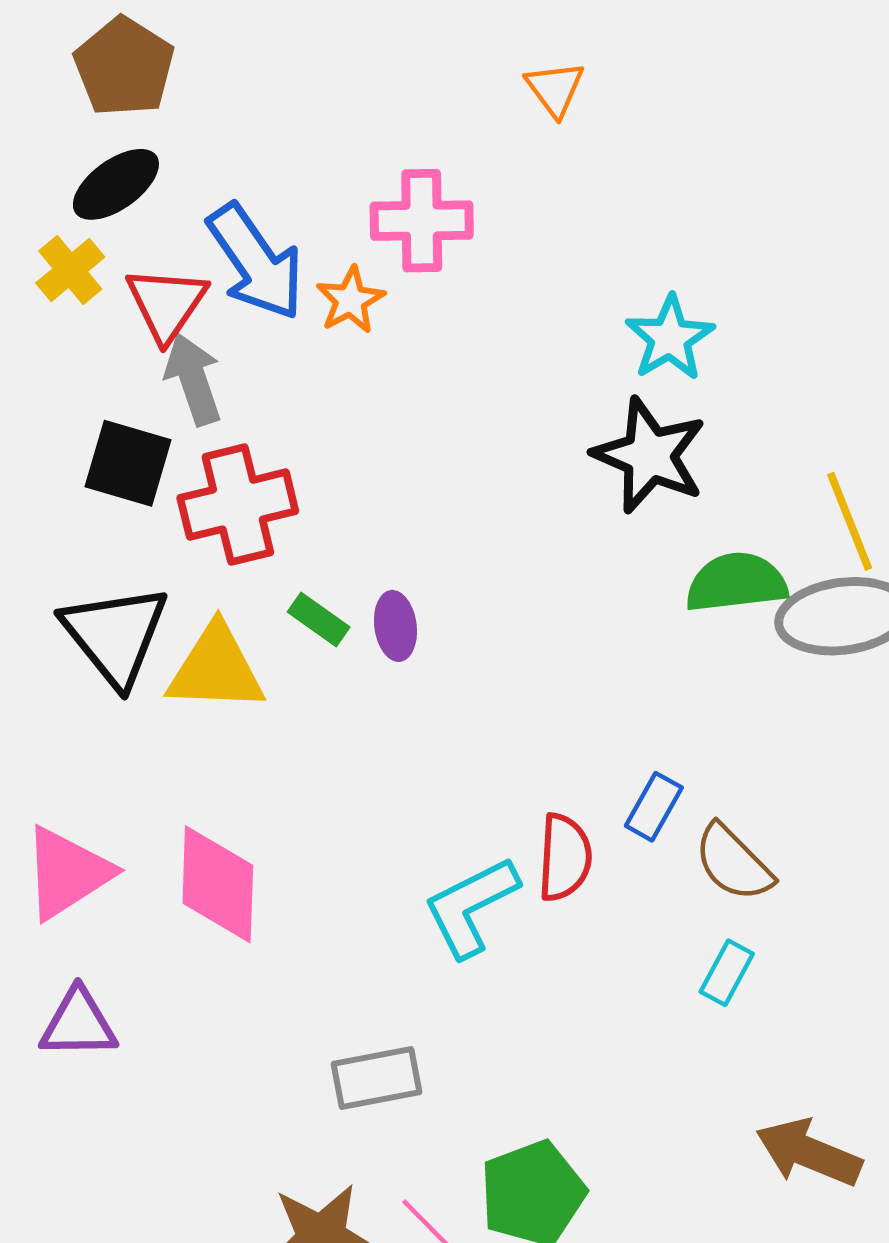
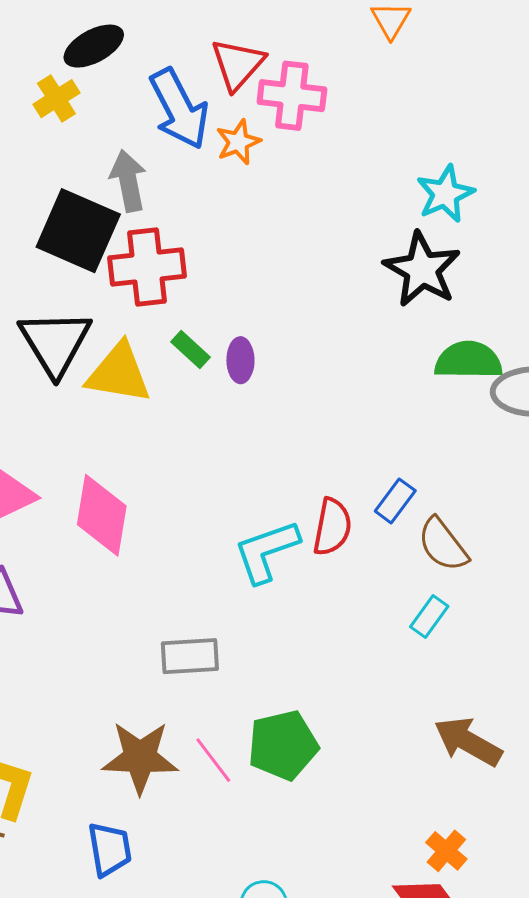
red triangle: (167, 304) -> (238, 64), moved
black square: (128, 463) -> (78, 231), size x1.4

